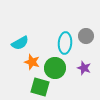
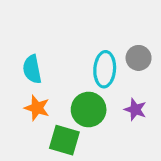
cyan semicircle: (20, 43) -> (32, 69), turned 108
orange star: (32, 62) -> (37, 108), moved

